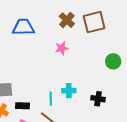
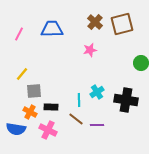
cyan cross: (69, 91) -> (97, 92), turned -32
black cross: (98, 99) -> (126, 100), size x1.6

